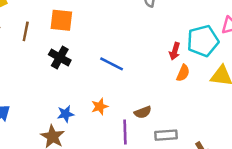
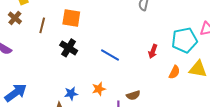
red arrow: (175, 51) -> (153, 51), moved
orange semicircle: (183, 73) -> (174, 72), moved

